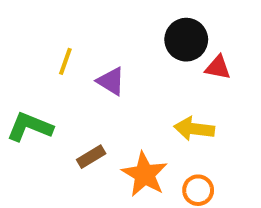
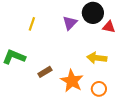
purple triangle: (111, 81) -> (70, 23), moved, turned 42

